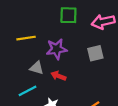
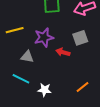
red arrow: (58, 76) -> (63, 52), moved
cyan line: (28, 91) -> (21, 79), turned 60

